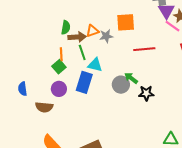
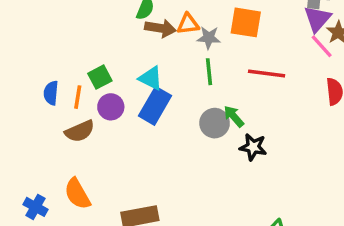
green line: (82, 52) -> (209, 72), moved
orange line: (61, 54) -> (78, 97), moved
cyan triangle: (95, 65) -> (151, 78), moved
green square: (59, 67) -> (100, 77), moved
brown semicircle: (44, 107) -> (80, 131), turned -42

